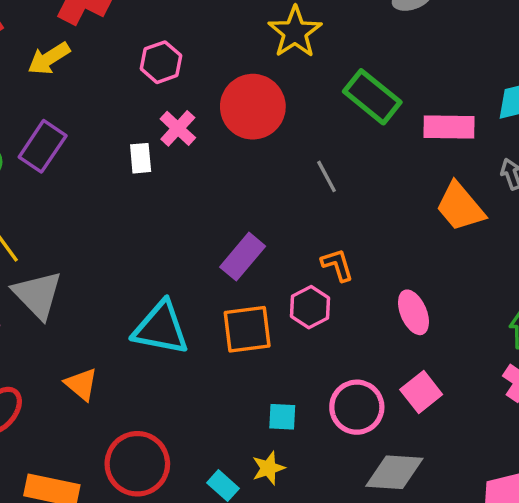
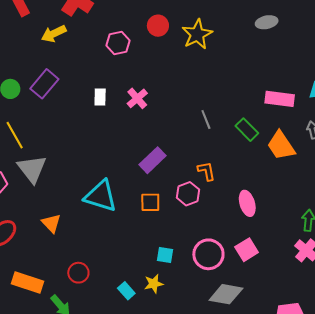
green rectangle: (372, 97) -> (247, 130), moved, size x0.7
red circle: (253, 107) -> (158, 26), moved, size x0.6
pink cross: (178, 128) -> (137, 98), moved
orange square: (247, 329) -> (150, 202), size x0.7
red circle: (137, 464) -> (78, 273), size x0.6

